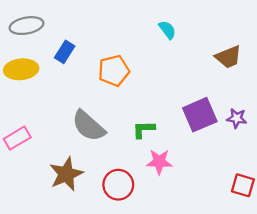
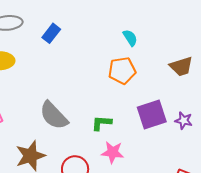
blue rectangle: (65, 52) -> (51, 33), moved
orange pentagon: (114, 71) -> (122, 71), moved

